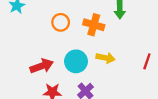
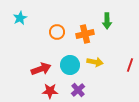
orange cross: (94, 25) -> (85, 34), turned -30

